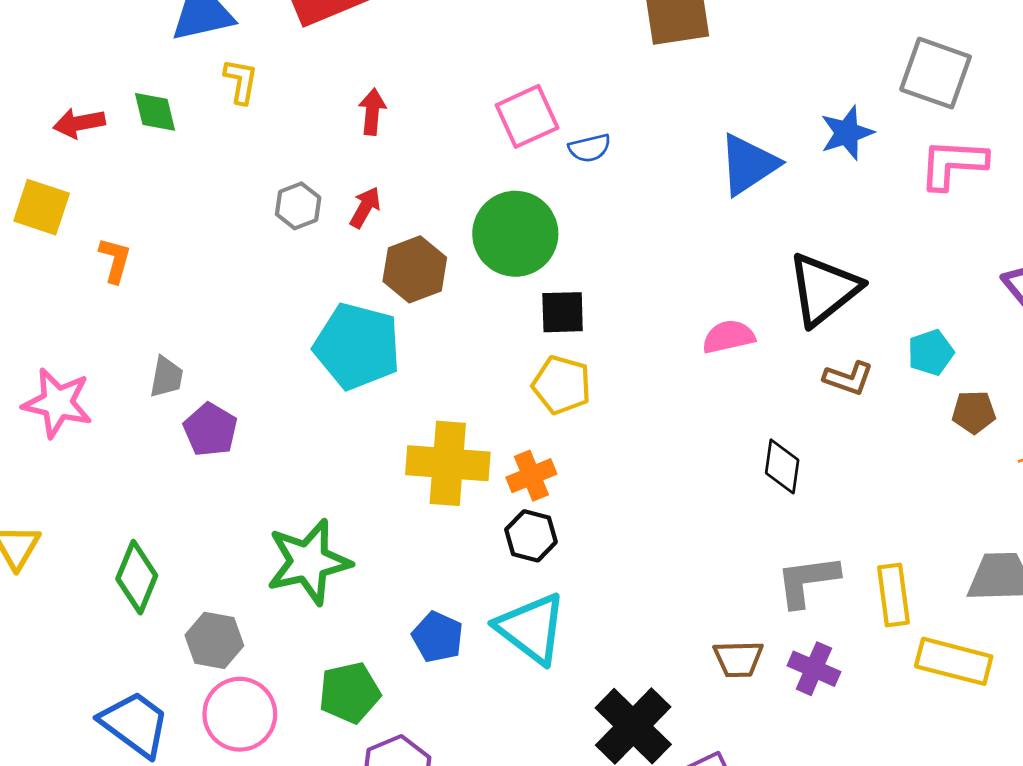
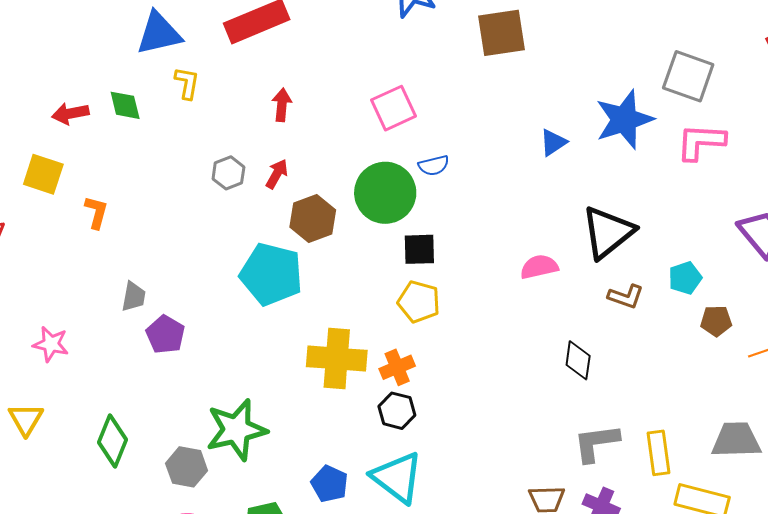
blue star: (847, 133) -> (624, 120), size x1.5
blue semicircle: (590, 148) -> (434, 165), moved
blue triangle: (748, 164) -> (553, 142), size x0.6
pink star: (57, 403) -> (51, 344), moved, size x0.7
gray hexagon: (214, 640) -> (187, 467), moved

